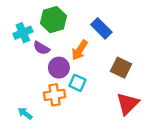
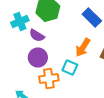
orange arrow: (80, 50) -> (83, 48), moved
purple circle: (59, 68) -> (38, 58), moved

